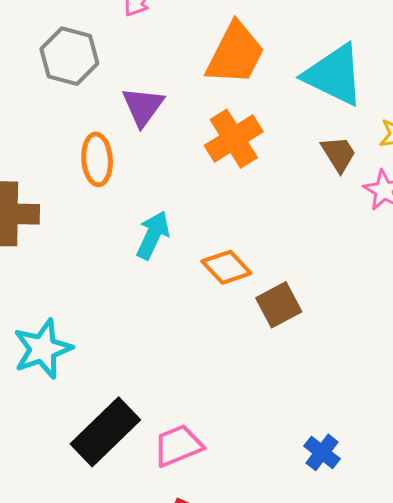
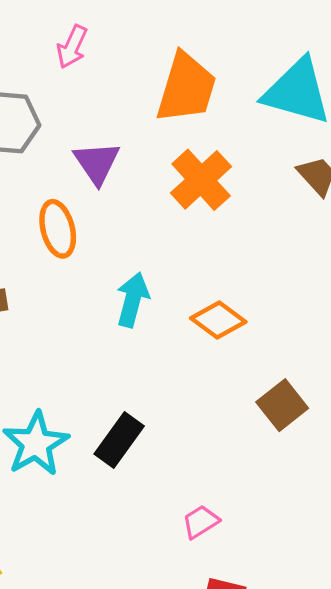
brown square: (279, 305) -> (282, 405), moved
black rectangle: (105, 432) -> (119, 440), moved, size x0.7
pink trapezoid: (178, 446) -> (201, 522), size x0.7

